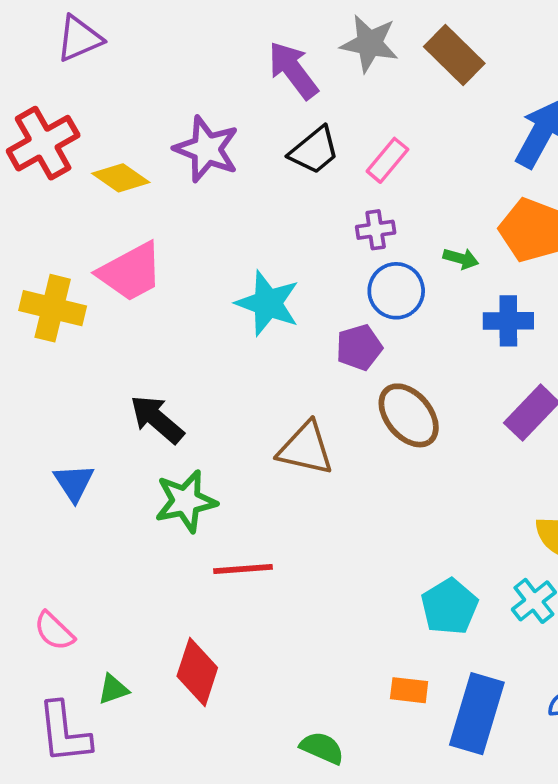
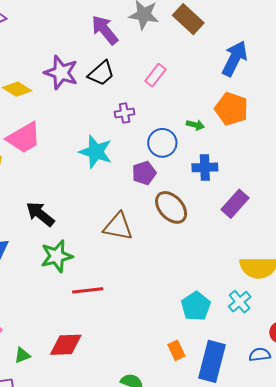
black trapezoid: (314, 150) -> (101, 73), moved
purple cross: (376, 230) -> (125, 113), moved
blue cross: (508, 321) -> (205, 167), moved
red diamond: (197, 672) -> (66, 345), turned 72
orange rectangle: (409, 690) -> (176, 350), turned 60

